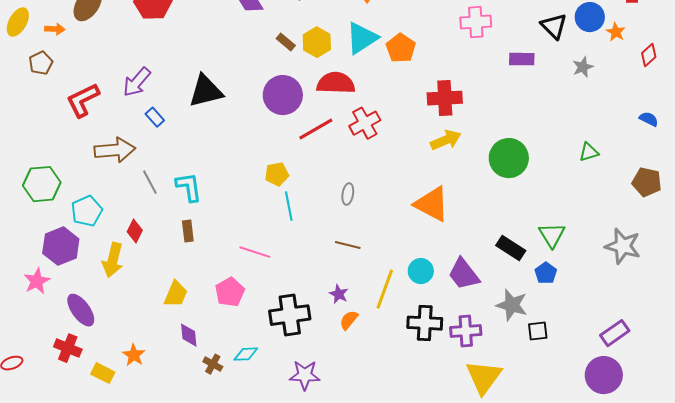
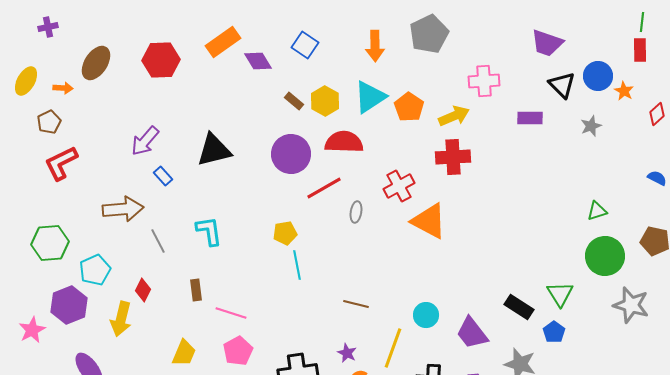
red L-shape: (83, 100) -> (61, 163), moved
red cross: (365, 123) -> (399, 186), moved
yellow arrow: (446, 140) -> (454, 116), moved
green circle: (509, 158) -> (605, 256), moved
cyan L-shape: (189, 187) -> (209, 231), moved
gray ellipse: (348, 194) -> (356, 212), moved
orange triangle: (432, 204) -> (429, 221), moved
pink line: (255, 252) -> (231, 313), moved
cyan circle: (421, 271) -> (426, 315), moved
pink star: (37, 281) -> (32, 330), moved

